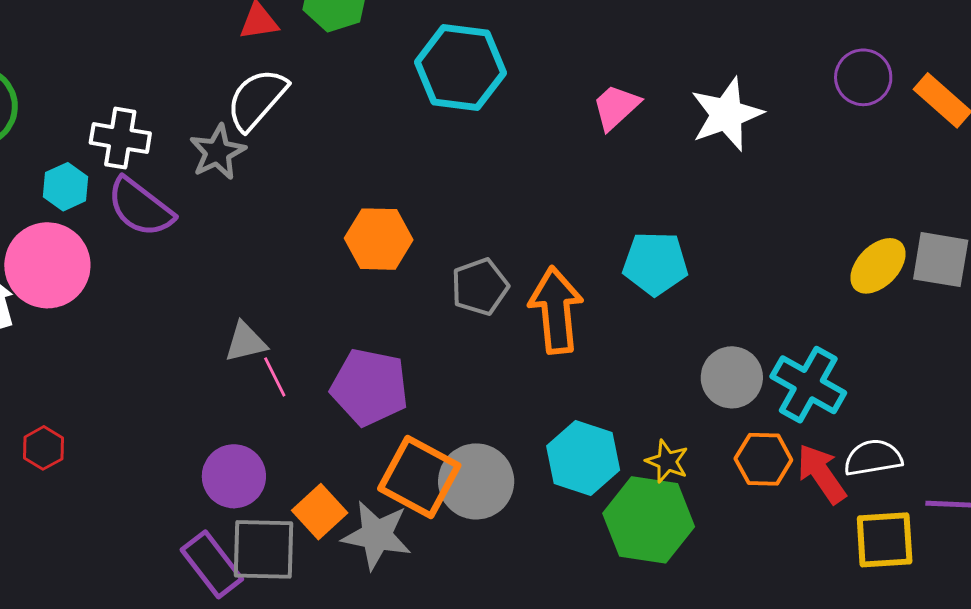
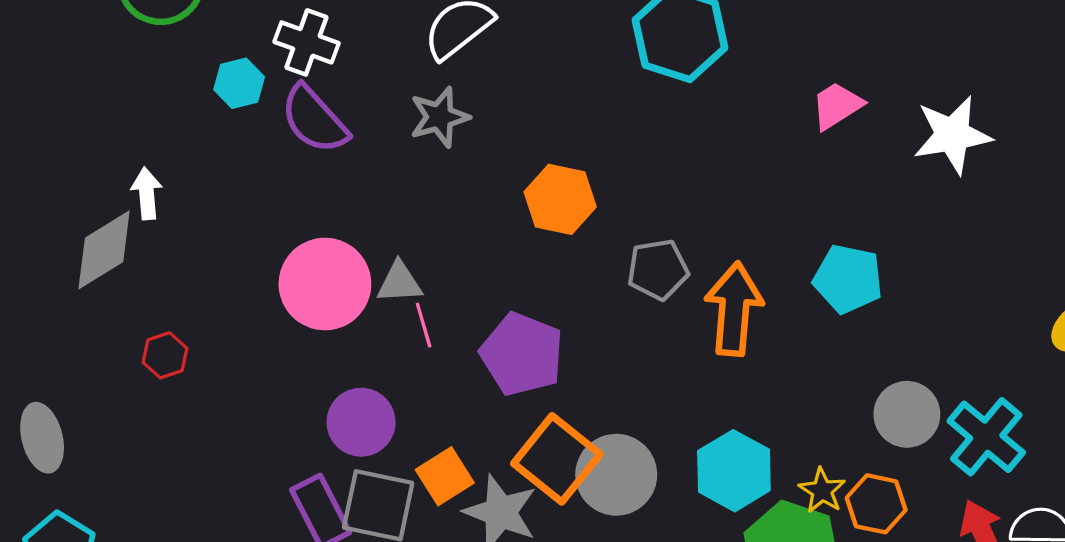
gray star: (218, 152) -> (439, 117), moved
pink circle: (47, 265) -> (325, 284), moved
orange hexagon: (763, 459) -> (876, 504), moved

